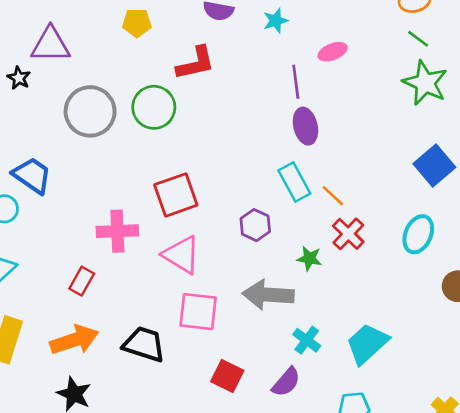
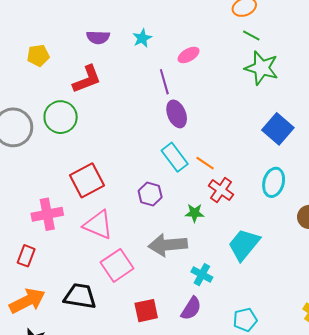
pink square: (198, 312) -> (117, 265), turned -32
cyan trapezoid: (367, 344) -> (244, 245), moved
red square: (227, 376) -> (146, 311), turned -30

